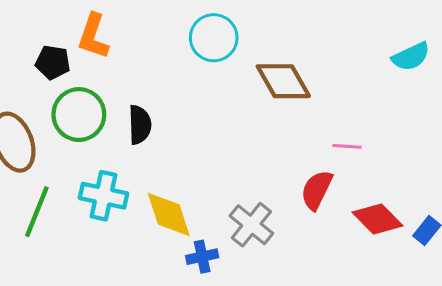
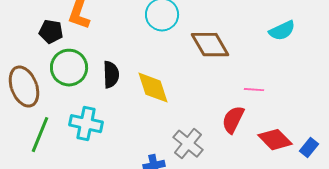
cyan semicircle: (411, 57) -> (282, 31), moved
yellow diamond: (169, 215) -> (153, 88), moved

